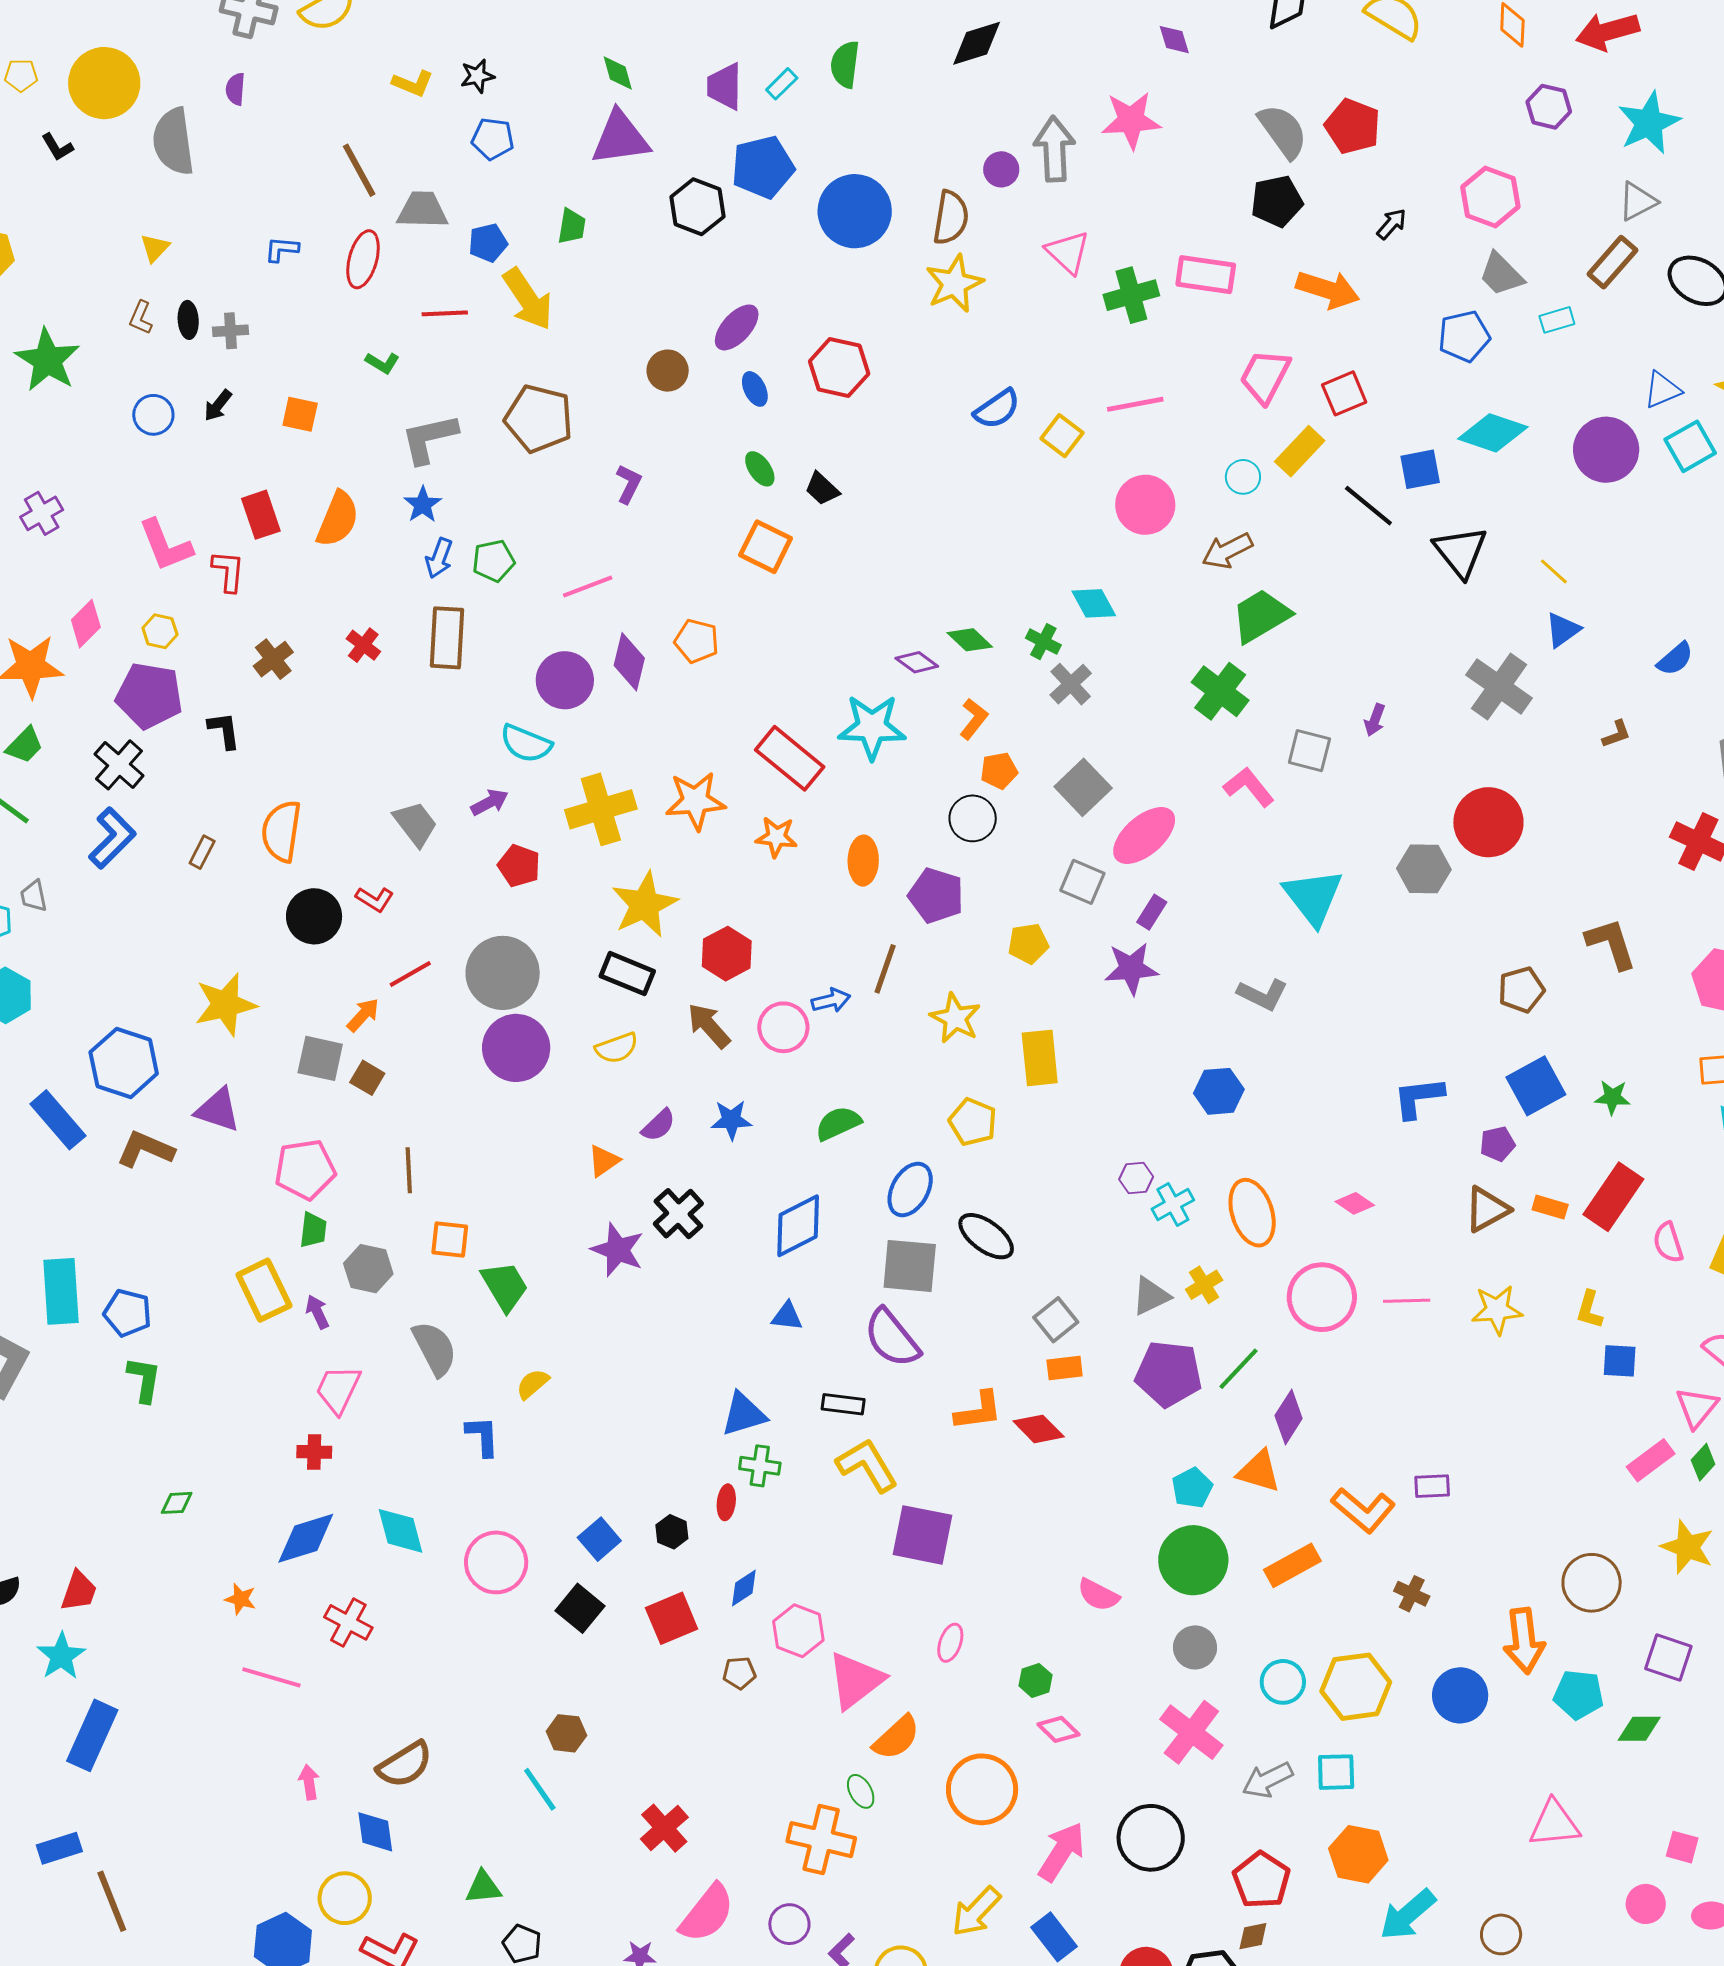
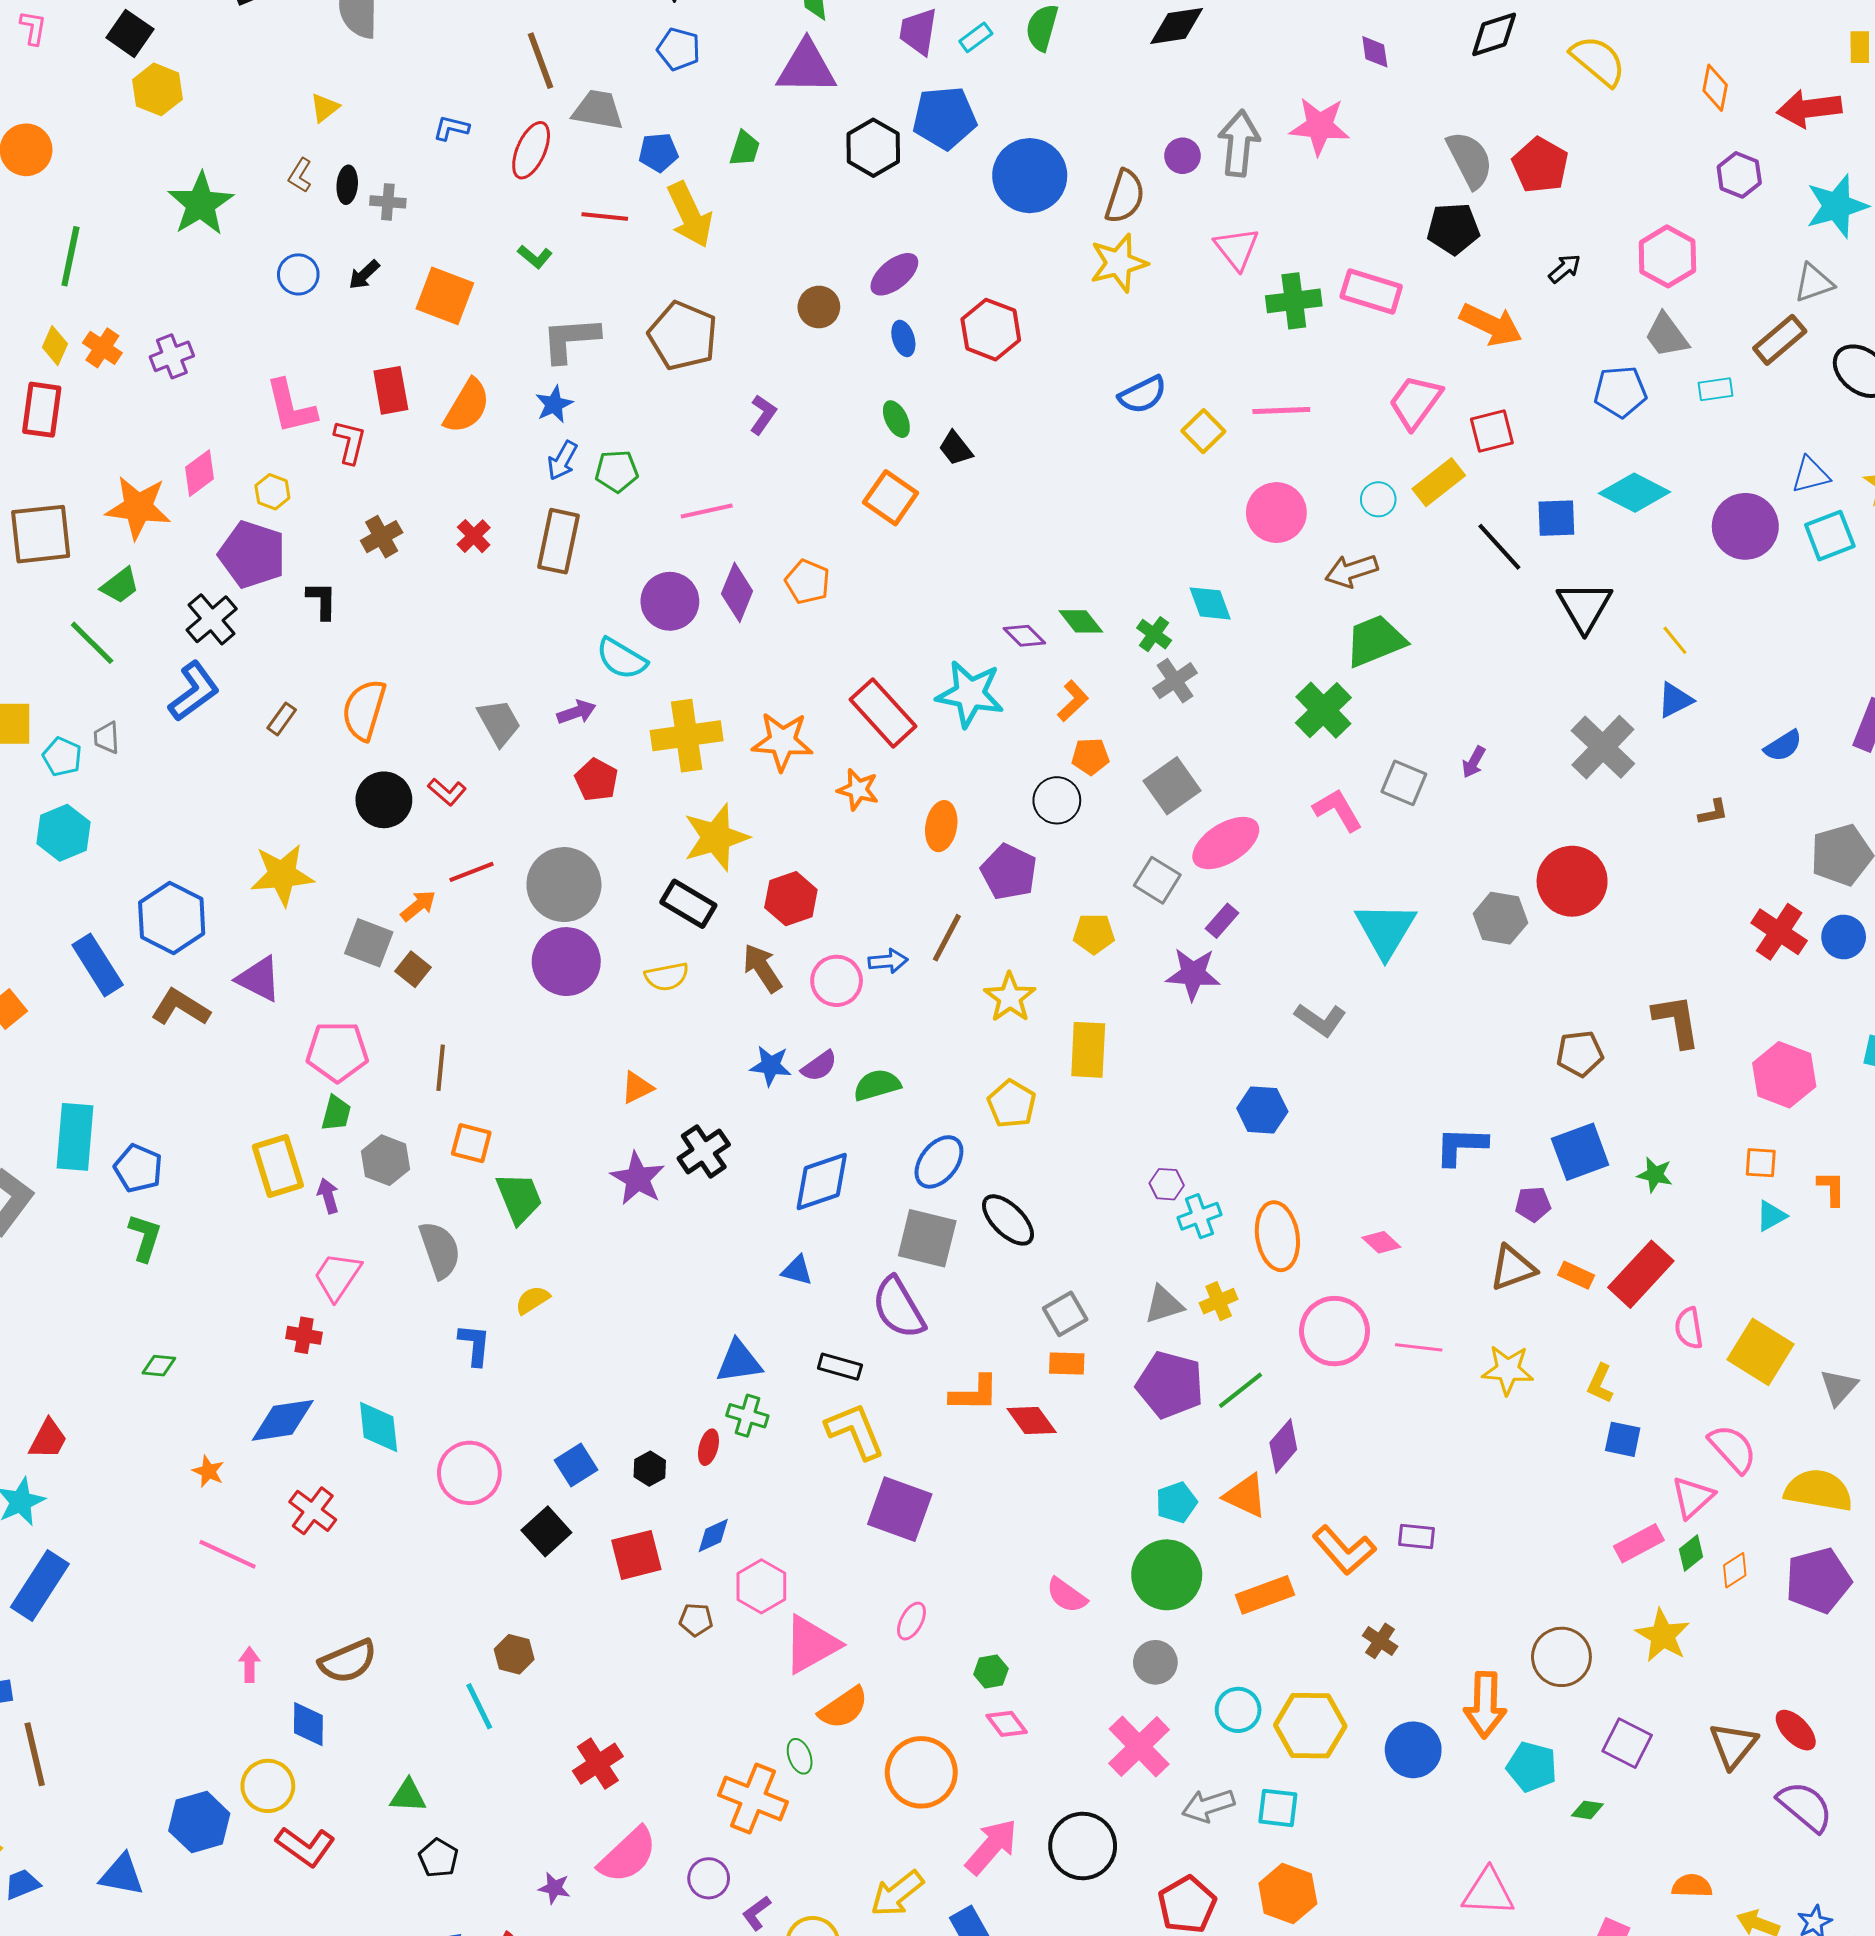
orange square: (300, 414) -> (445, 296), size x1.5
purple semicircle: (658, 1125) -> (819, 1066), moved
green diamond: (1639, 1729) -> (1587, 1810), size x0.7

